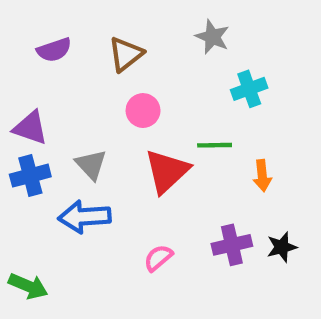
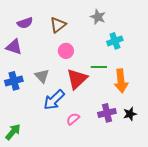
purple triangle: (30, 128) -> (14, 47), moved
orange arrow: (262, 176) -> (121, 81), size x1.6
blue arrow: (85, 217) -> (54, 100), moved, turned -40
green arrow: (28, 286) -> (13, 132), turned -72

